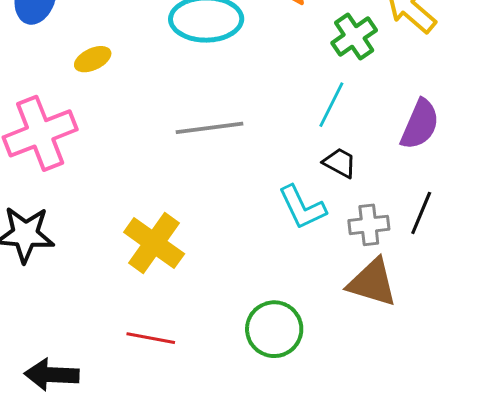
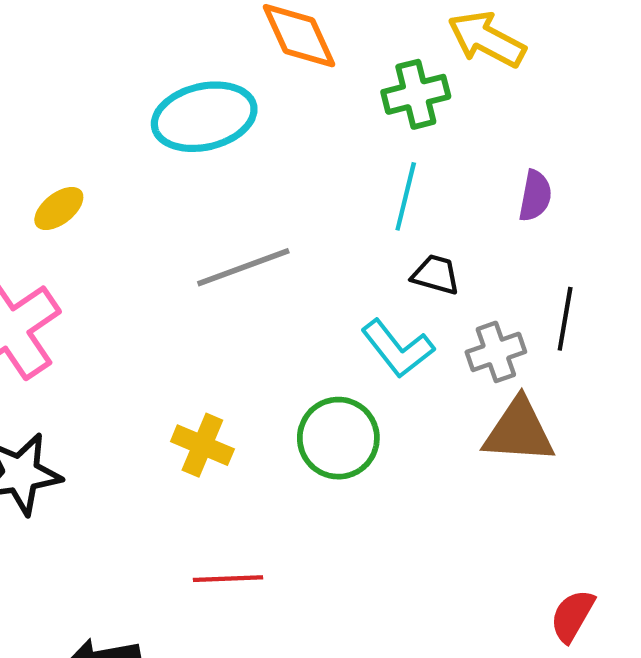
green cross: (354, 37) -> (416, 94), turned 33
purple semicircle: (420, 124) -> (535, 196), size x0.7
yellow cross: (154, 243) -> (202, 445), size x0.7
green circle: (274, 329) -> (338, 438), moved

